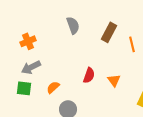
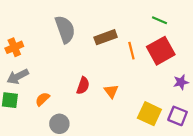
gray semicircle: (73, 25) -> (65, 29), size x1.4
brown rectangle: (109, 32) -> (106, 37), turned 42

